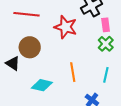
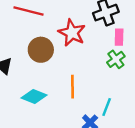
brown circle: (30, 47) -> (41, 50), moved
cyan line: (106, 75) -> (107, 107), moved

